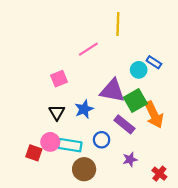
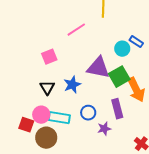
purple rectangle: (124, 124) -> (117, 109), moved, turned 36
purple star: (130, 159) -> (104, 129), moved
brown circle: (84, 169) -> (46, 138), moved

